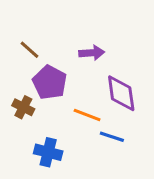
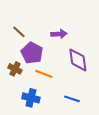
orange line: (87, 115) -> (44, 74), moved
blue line: (112, 137) -> (72, 99), moved

